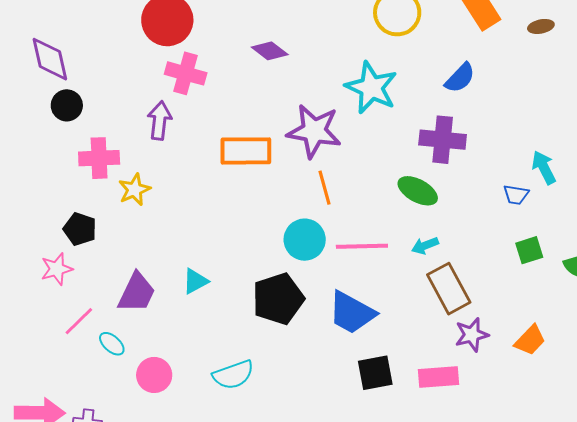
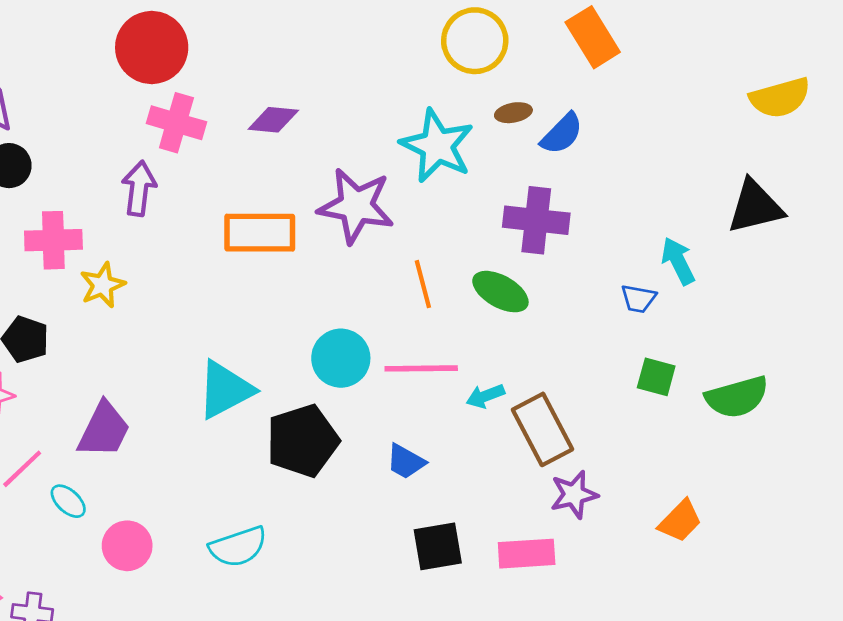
brown ellipse: (541, 26) -> (513, 113), moved
purple diamond: (270, 51) -> (273, 120), moved, turned -33
orange line: (324, 188) -> (423, 284), moved
cyan arrow: (425, 246) -> (485, 396), moved
green square: (529, 250) -> (656, 377), turned 32
cyan triangle: (195, 281) -> (225, 390), moved, size x1.6
blue trapezoid: (352, 313) -> (406, 462), size x0.6
orange trapezoid: (530, 340) -> (680, 521), moved

